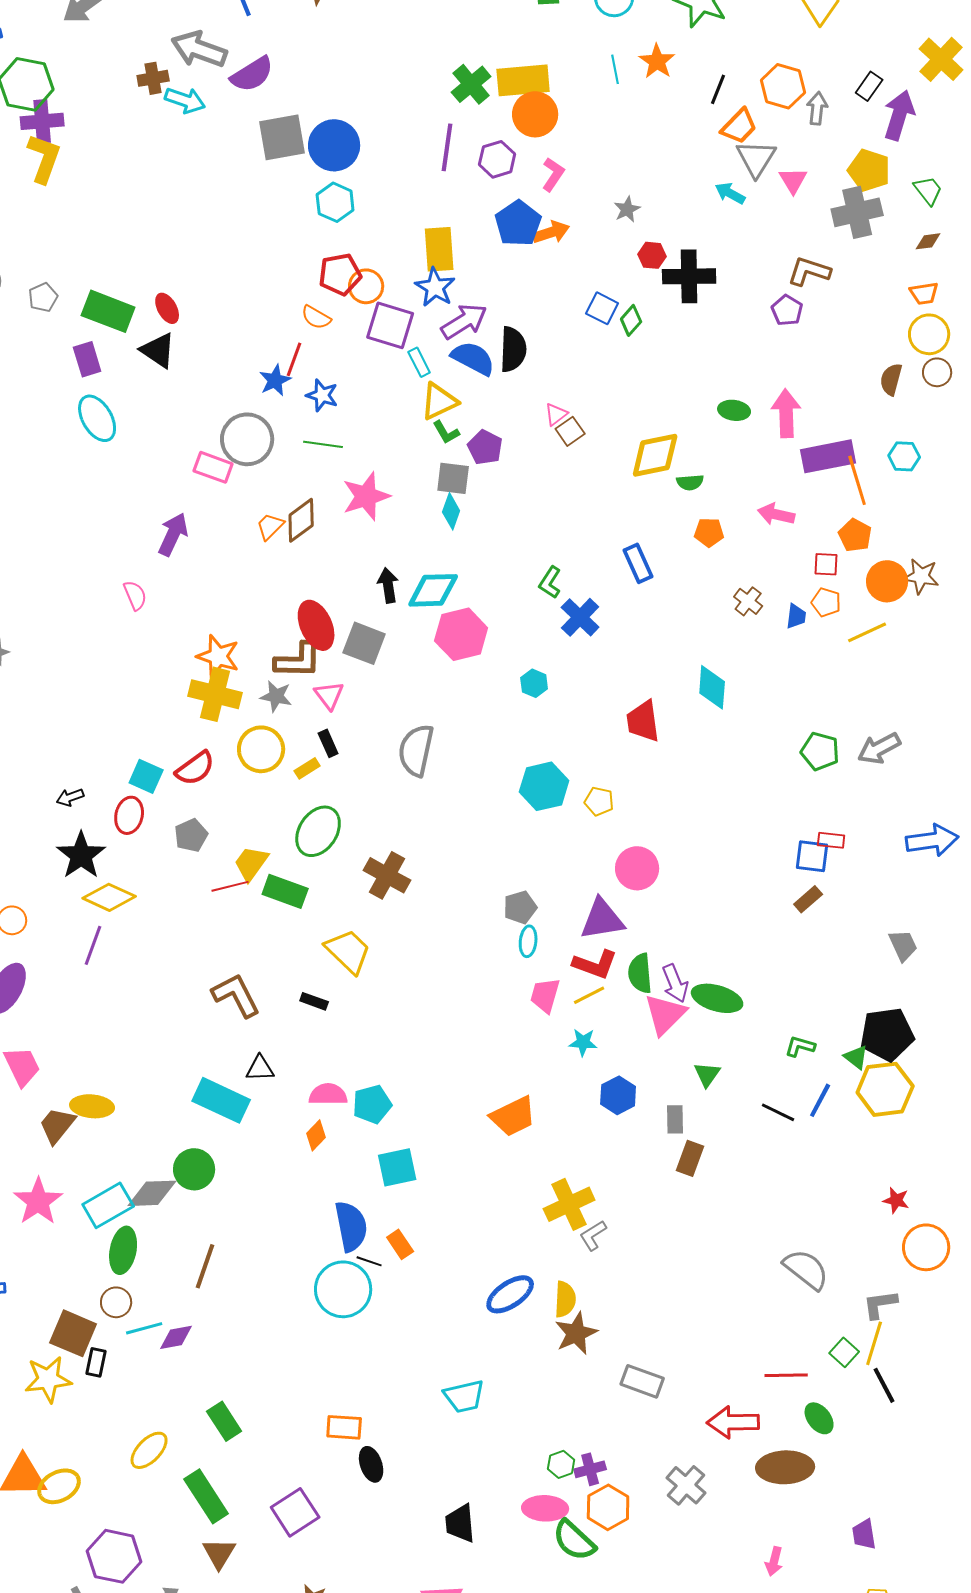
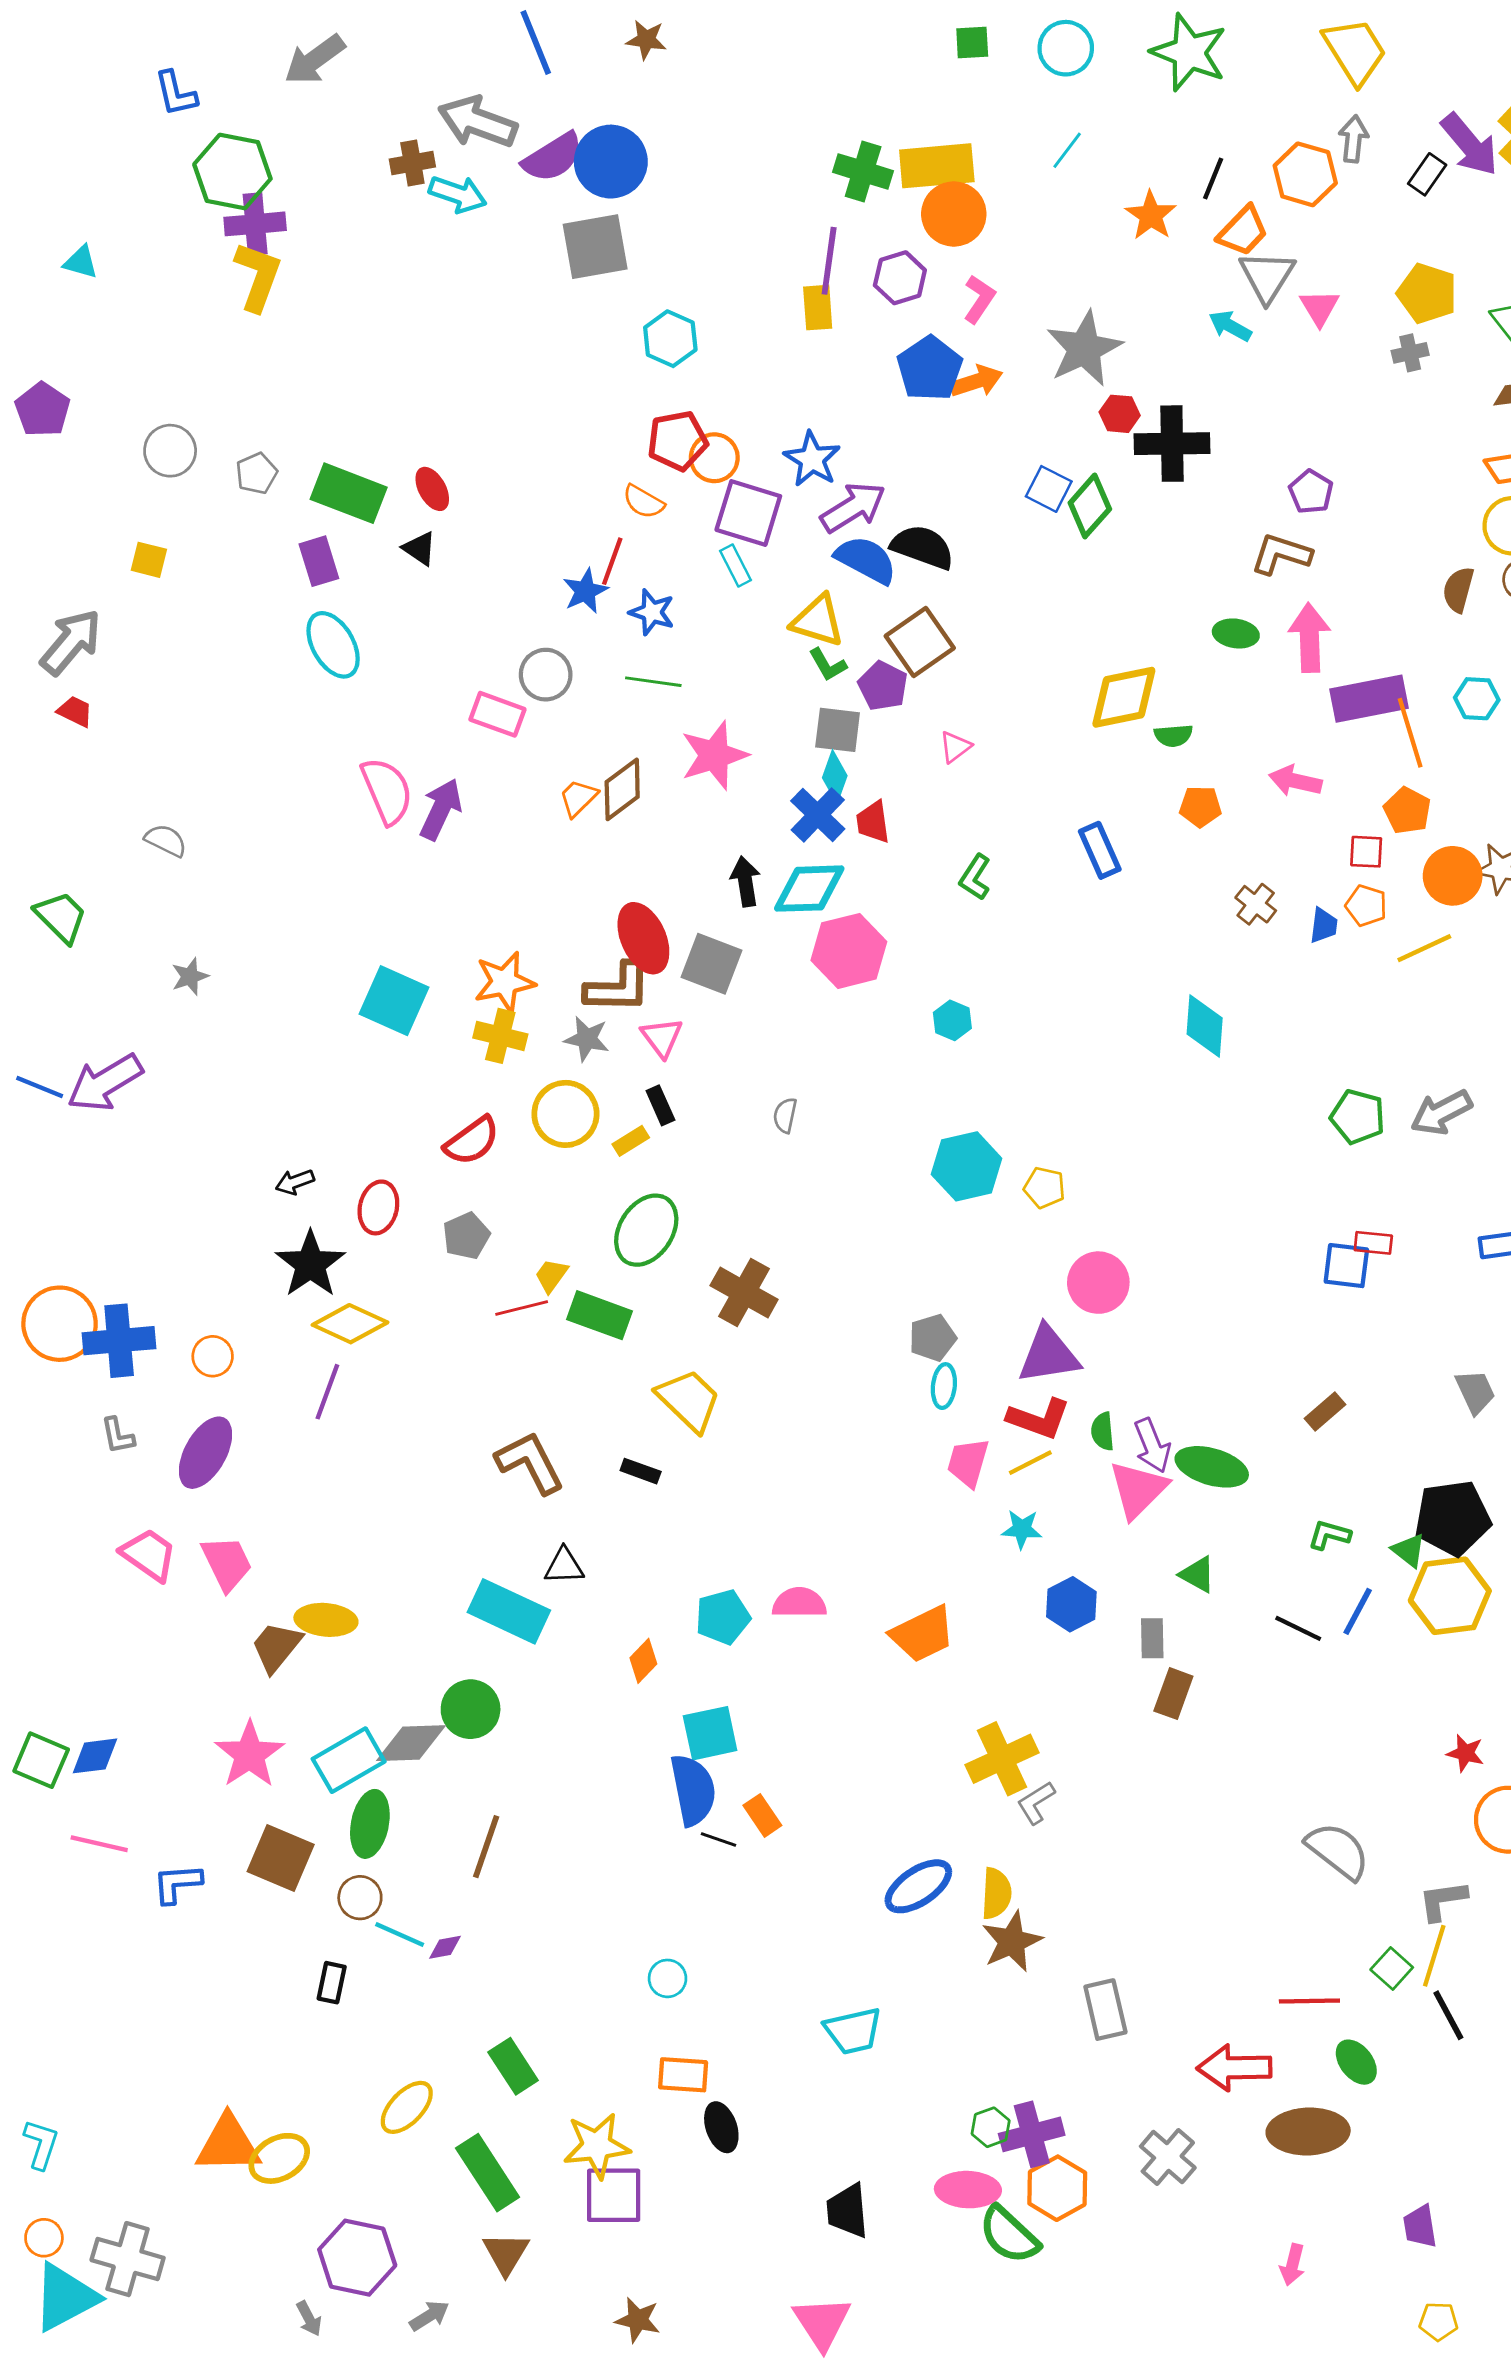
orange star: (657, 61) -> (1151, 215), moved
cyan line: (615, 69) -> (1067, 150), turned 48
green cross: (471, 84) -> (863, 171), turned -33
gray arrow: (817, 108) -> (1353, 139), moved
purple arrow: (899, 115) -> (1470, 145), moved, turned 123
blue circle: (334, 145) -> (611, 162), moved
gray star: (627, 209) -> (1084, 349), size x2.0
gray cross: (857, 212) -> (1410, 353), size x0.5
yellow rectangle: (439, 249) -> (818, 308), moved, size x0.7
brown L-shape: (809, 271) -> (1281, 554), moved
green diamond: (631, 320) -> (1090, 506), size x1.4
black semicircle: (513, 349) -> (923, 547), turned -72
black triangle: (158, 350) -> (419, 548), size x0.7
cyan rectangle: (419, 362) -> (736, 565), moved
yellow triangle: (439, 401) -> (818, 621), turned 42
pink triangle: (556, 414) -> (955, 747), moved
brown square: (570, 431) -> (920, 642), moved, size x1.6
gray circle: (247, 439) -> (546, 675), size x0.7
pink semicircle: (135, 595) -> (387, 791), moved, size x1.6
blue cross: (580, 617) -> (818, 815), moved
orange star: (218, 656) -> (505, 982), turned -30
yellow cross: (215, 694) -> (500, 1036), size x0.7
red trapezoid: (643, 721) -> (873, 822), moved, size x0.7
gray semicircle: (416, 750) -> (785, 1115), size x0.5
cyan square: (146, 776) -> (394, 1001), moved, size x1.4
yellow trapezoid: (251, 863) -> (551, 1275), size x0.7
brown rectangle: (808, 899) -> (1325, 1412), moved
green semicircle: (640, 973) -> (1103, 1431), size x0.7
green triangle: (707, 1074) -> (1198, 1575), turned -36
pink semicircle: (328, 1094) -> (799, 1603), moved
cyan square: (397, 1167) -> (710, 1733), moved
cyan circle: (343, 1289) -> (668, 1978), moved, size x0.5
cyan line: (144, 1328) -> (400, 1934), turned 39
brown square: (73, 1333) -> (281, 1858), moved
purple diamond: (176, 1337) -> (445, 1947), size x0.7
yellow star: (48, 1379) -> (597, 2146), moved
gray rectangle: (642, 1381) -> (1105, 2010), turned 57
purple cross: (590, 1469) -> (1032, 2134), size x1.4
purple square: (295, 1512) -> (614, 2195), turned 33

